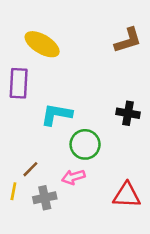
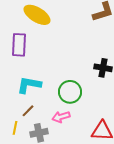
cyan L-shape: (56, 115) -> (29, 85), moved

